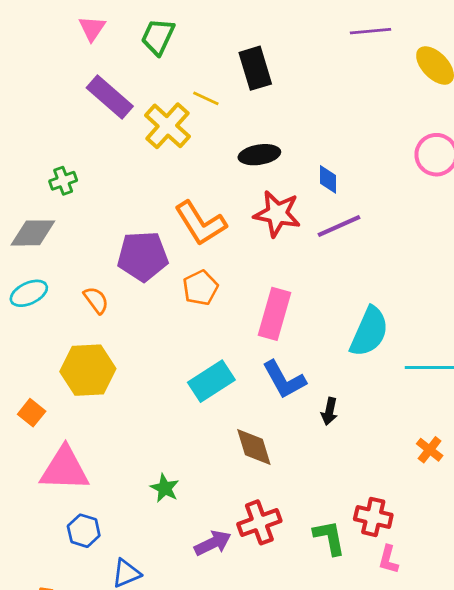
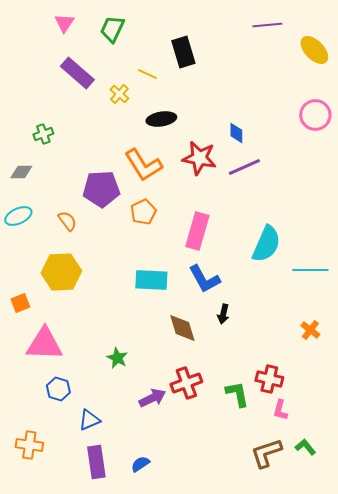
yellow cross: (167, 126) -> (119, 94), size x0.6
black ellipse: (259, 155) -> (161, 119), moved
gray diamond: (33, 233) -> (21, 172), size x0.7
cyan rectangle: (211, 381) -> (151, 280), turned 36
black arrow: (329, 411) -> (223, 314), moved
orange square: (32, 413) -> (20, 303), turned 30

